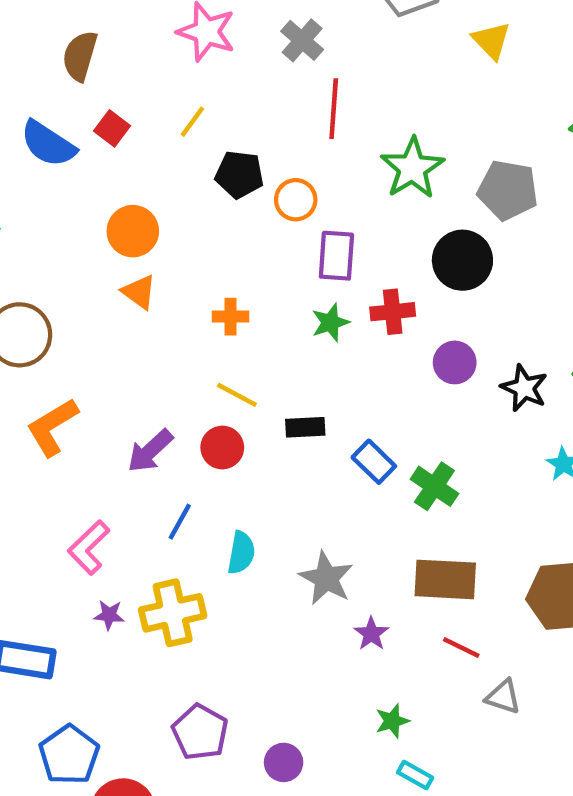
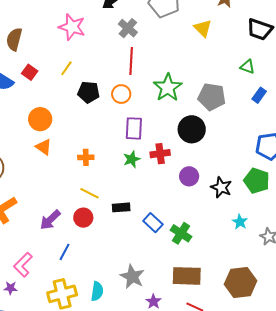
gray cross: (302, 40) -> (128, 28), moved
orange circle: (296, 200) -> (121, 94), moved
cyan semicircle: (241, 553) -> (97, 291), moved
purple star: (109, 615) -> (10, 288), moved

